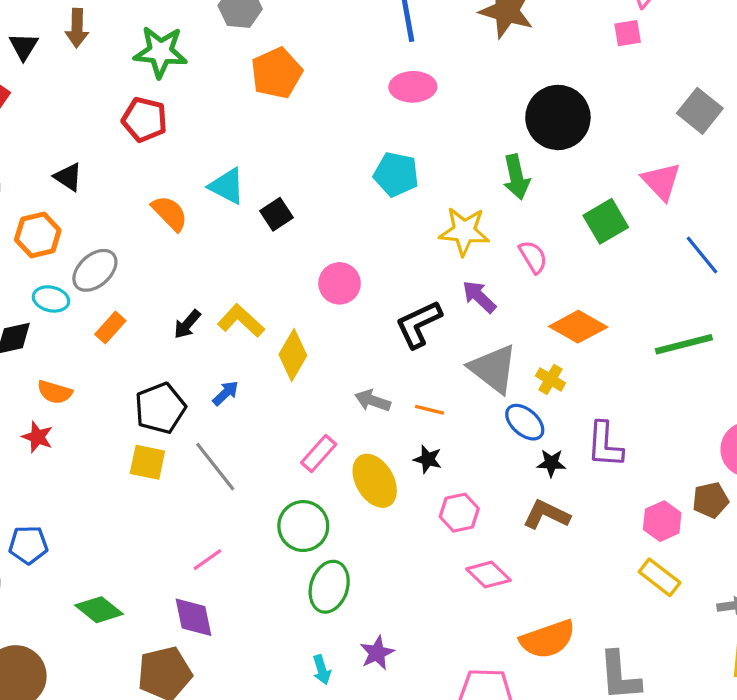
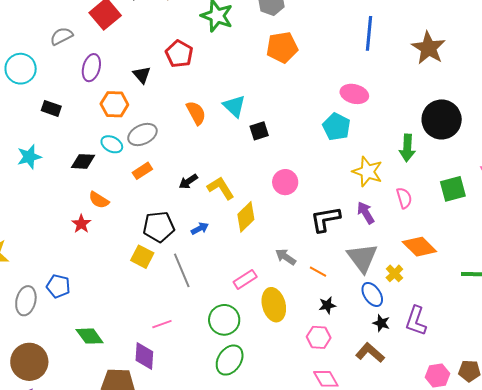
pink ellipse: (413, 87) -> (354, 94), moved
red pentagon: (145, 120) -> (179, 54), moved
black star: (428, 459) -> (327, 305), moved, turned 30

